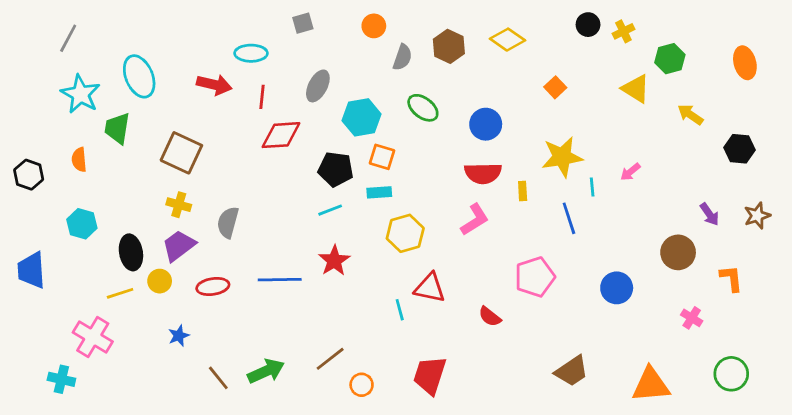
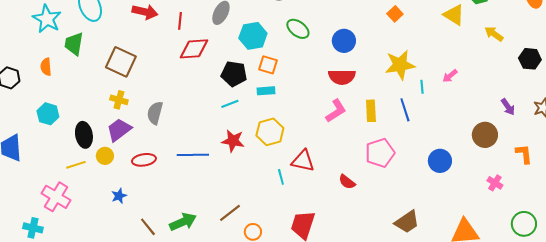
yellow rectangle: (523, 191) -> (371, 111), moved, size x1.5
yellow hexagon: (405, 233) -> (270, 132), moved
red star: (334, 261) -> (233, 141), turned -30

